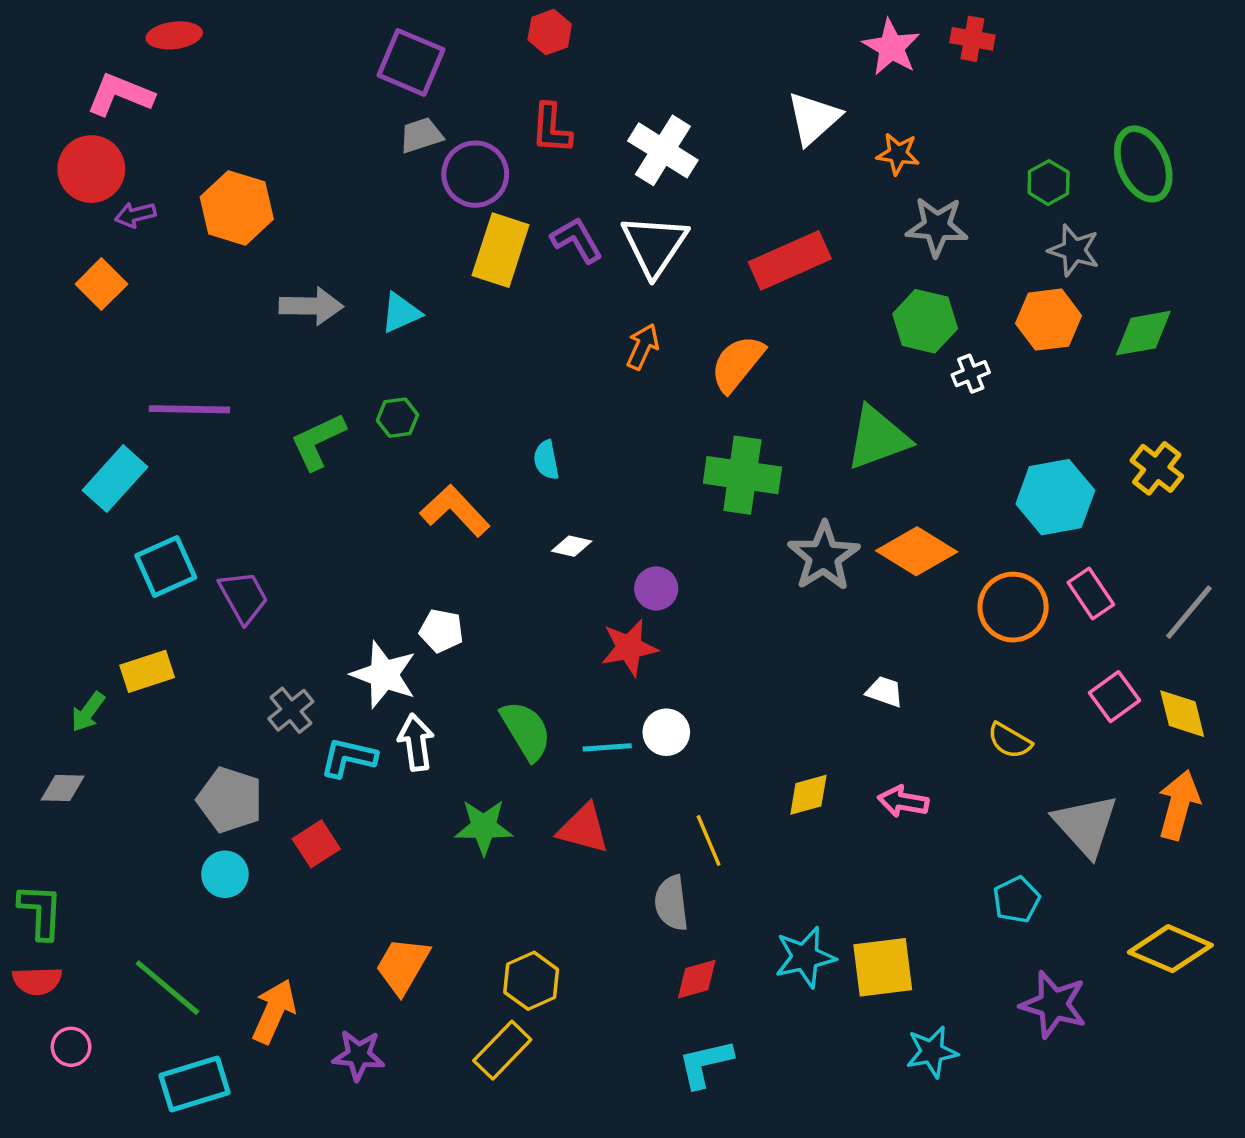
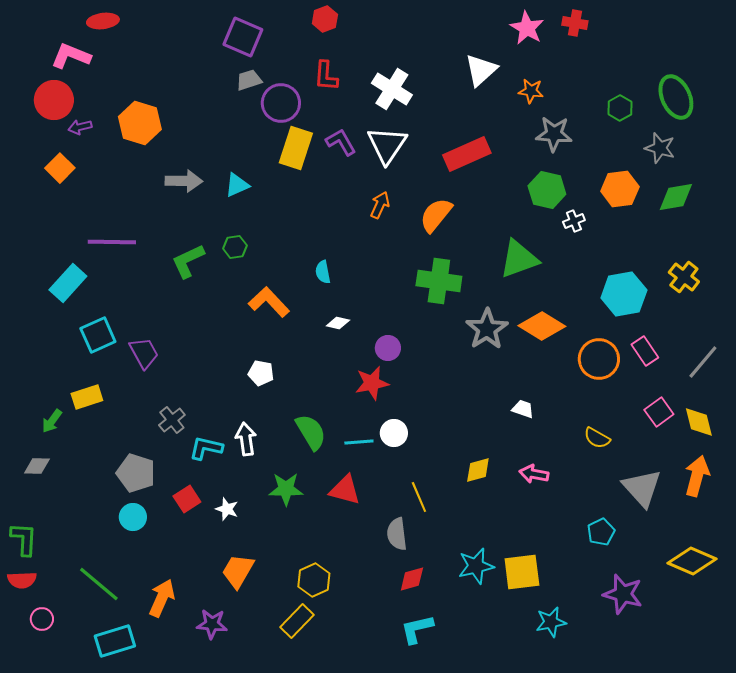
gray star: (1074, 250) -> (660, 148), moved
white star: (384, 675) -> (227, 509), moved, size x0.6

